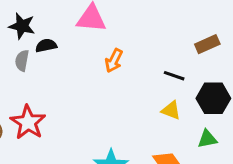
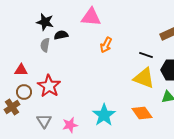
yellow triangle: (171, 110) -> (144, 78), size x1.6

